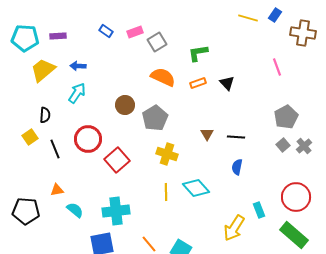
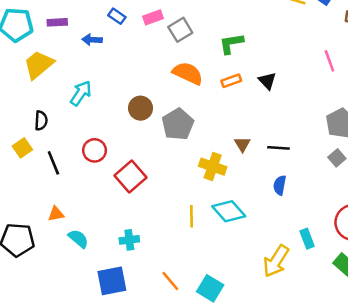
blue arrow: (78, 66) -> (92, 40), moved
red circle: (88, 139) -> (95, 150), size x0.7
yellow cross: (167, 154) -> (213, 167), moved
cyan cross: (116, 211) -> (129, 240), size x0.6

